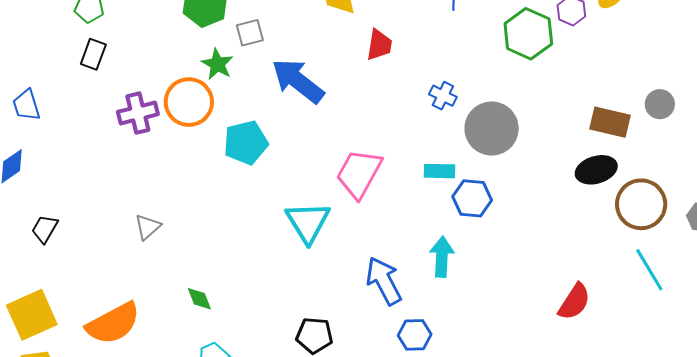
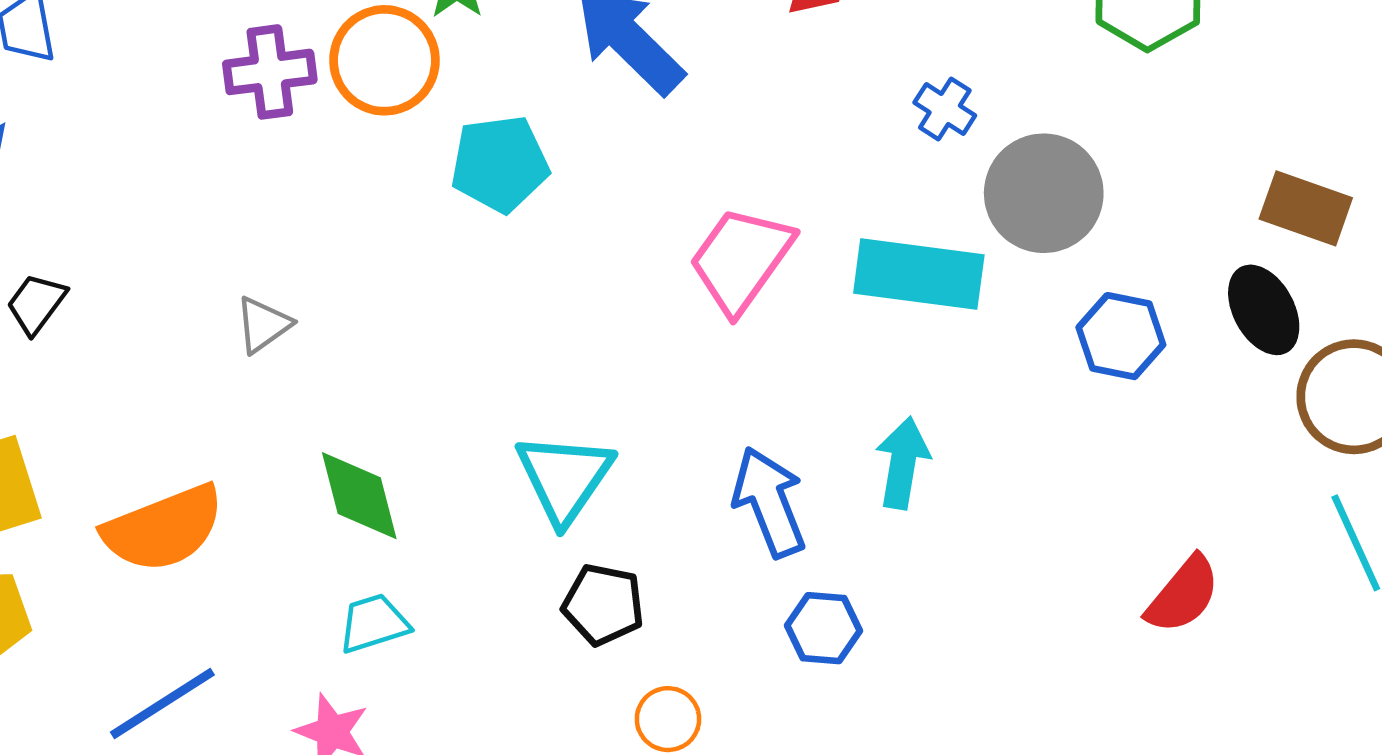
black ellipse: (596, 170) -> (1264, 310), turned 72
cyan rectangle: (440, 171) -> (919, 274), size x1.8
blue hexagon: (472, 198) -> (1121, 336), moved
cyan triangle: (308, 222) -> (564, 478), moved
green diamond: (199, 299) -> (359, 496), size x1.6

